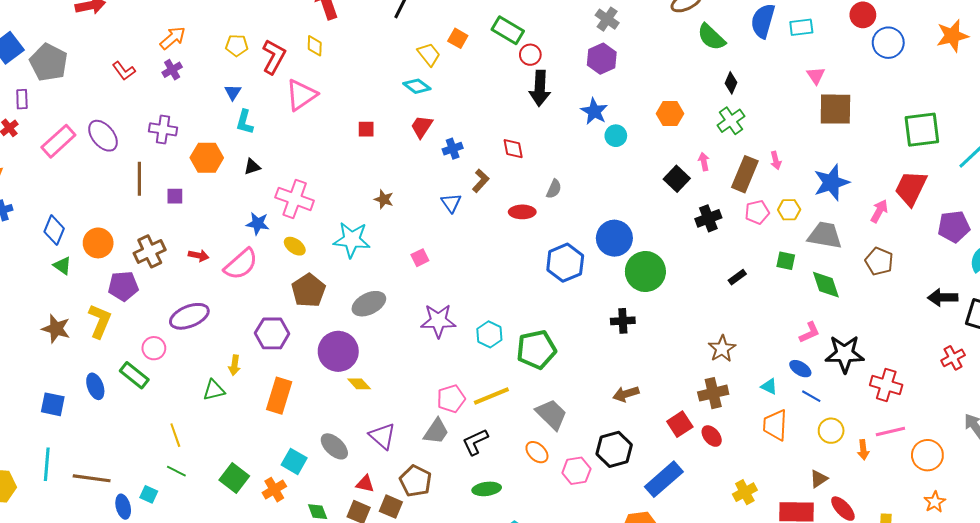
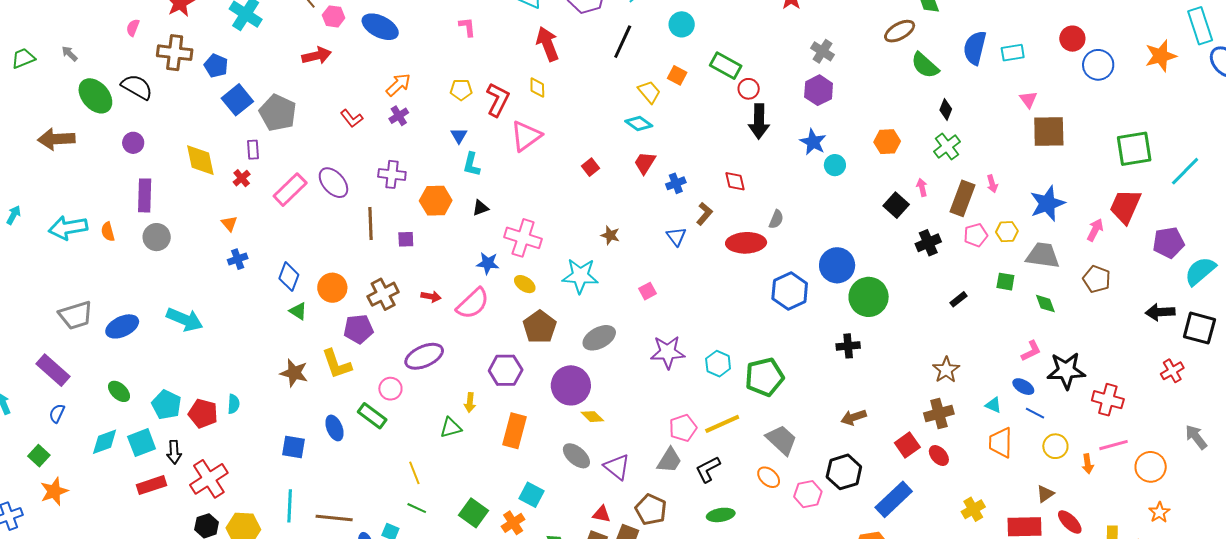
red square: (366, 129) -> (591, 167), turned -36
red ellipse: (522, 212) -> (746, 243), size x1.5
green diamond: (826, 285) -> (1045, 304), size x0.7
yellow L-shape: (100, 321) -> (337, 364), turned 140
gray ellipse: (334, 446) -> (576, 456), moved

